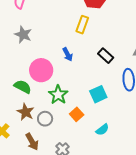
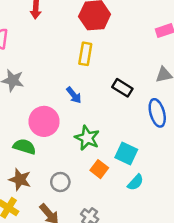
cyan square: (98, 94) -> (126, 154), moved, turned -30
green star: (58, 95) -> (87, 138), moved
brown star: (26, 112) -> (20, 179), moved

